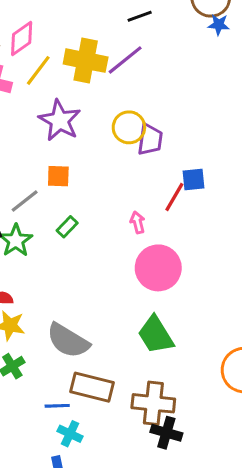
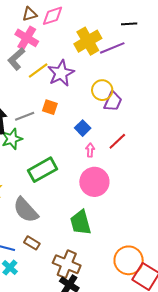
yellow cross: (86, 61) -> (88, 41), turned 32
yellow line: (38, 70) -> (38, 70), moved
blue square: (193, 179) -> (83, 128), moved, turned 35
green rectangle: (67, 227) -> (43, 170), moved, size x2.0
brown rectangle: (92, 387) -> (32, 243), size x0.6

